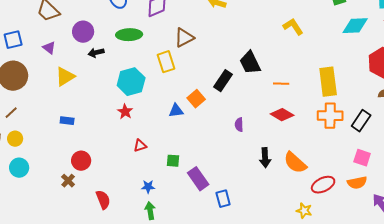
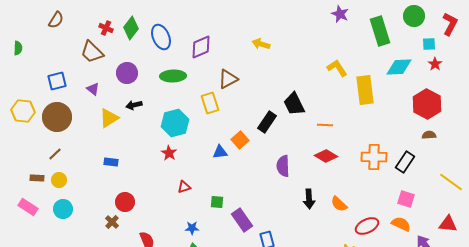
black arrow: (96, 53) -> (134, 105), moved
yellow rectangle: (328, 82) -> (365, 90), moved
purple semicircle: (239, 125) -> (283, 166), size x1.5
orange semicircle: (295, 163) -> (339, 204), size x0.7
orange semicircle: (357, 183) -> (401, 224), turned -144

